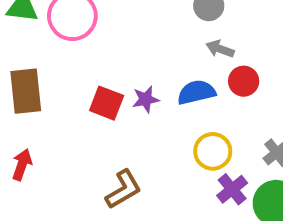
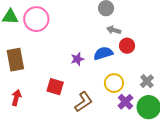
red square: (107, 103) -> (55, 87), moved
brown L-shape: (123, 189) -> (83, 102), moved

